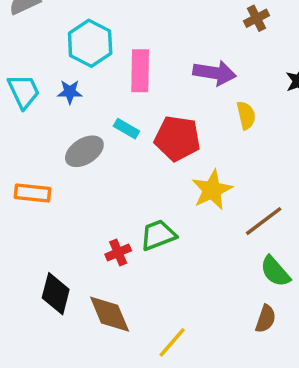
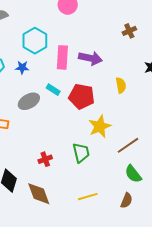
purple arrow: (215, 73) -> (90, 58), moved
green trapezoid: (158, 235) -> (81, 153), moved, turned 95
yellow line: (172, 342) -> (88, 197), moved, turned 30

